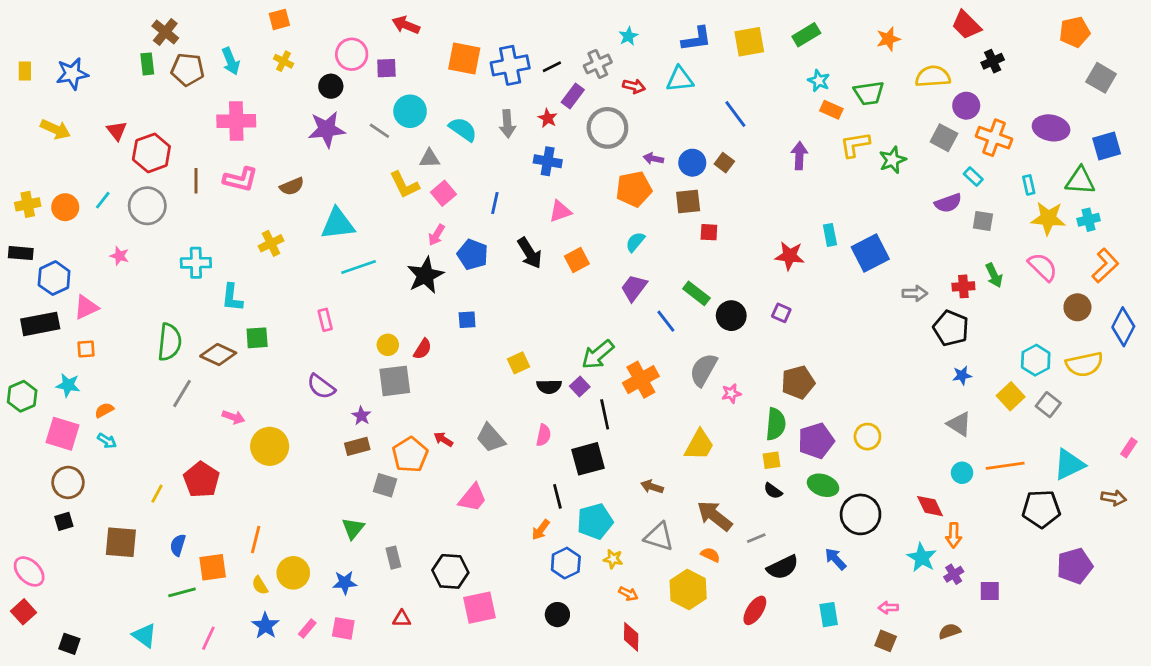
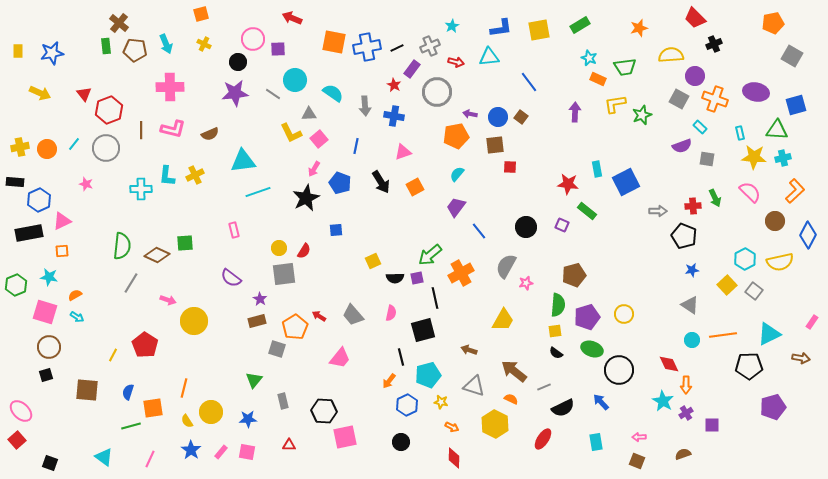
gray arrow: (507, 124) -> (365, 106), moved
green rectangle: (696, 293) -> (587, 211), moved
cyan L-shape: (232, 298) -> (167, 176), moved
purple square: (580, 387) -> (417, 278), turned 32

